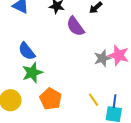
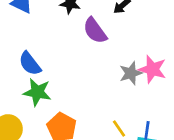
green star: (32, 73) -> (37, 92), turned 30

